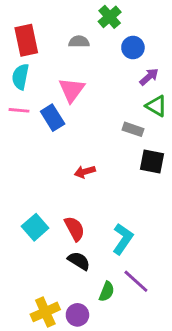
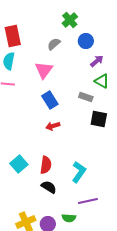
gray semicircle: (79, 42) -> (54, 44), moved, turned -40
blue rectangle: (53, 118) -> (50, 100), moved
red semicircle: (75, 229) -> (46, 165), turned 36
purple line: (136, 281) -> (88, 201), turned -54
green semicircle: (107, 292) -> (69, 218), moved, turned 72

